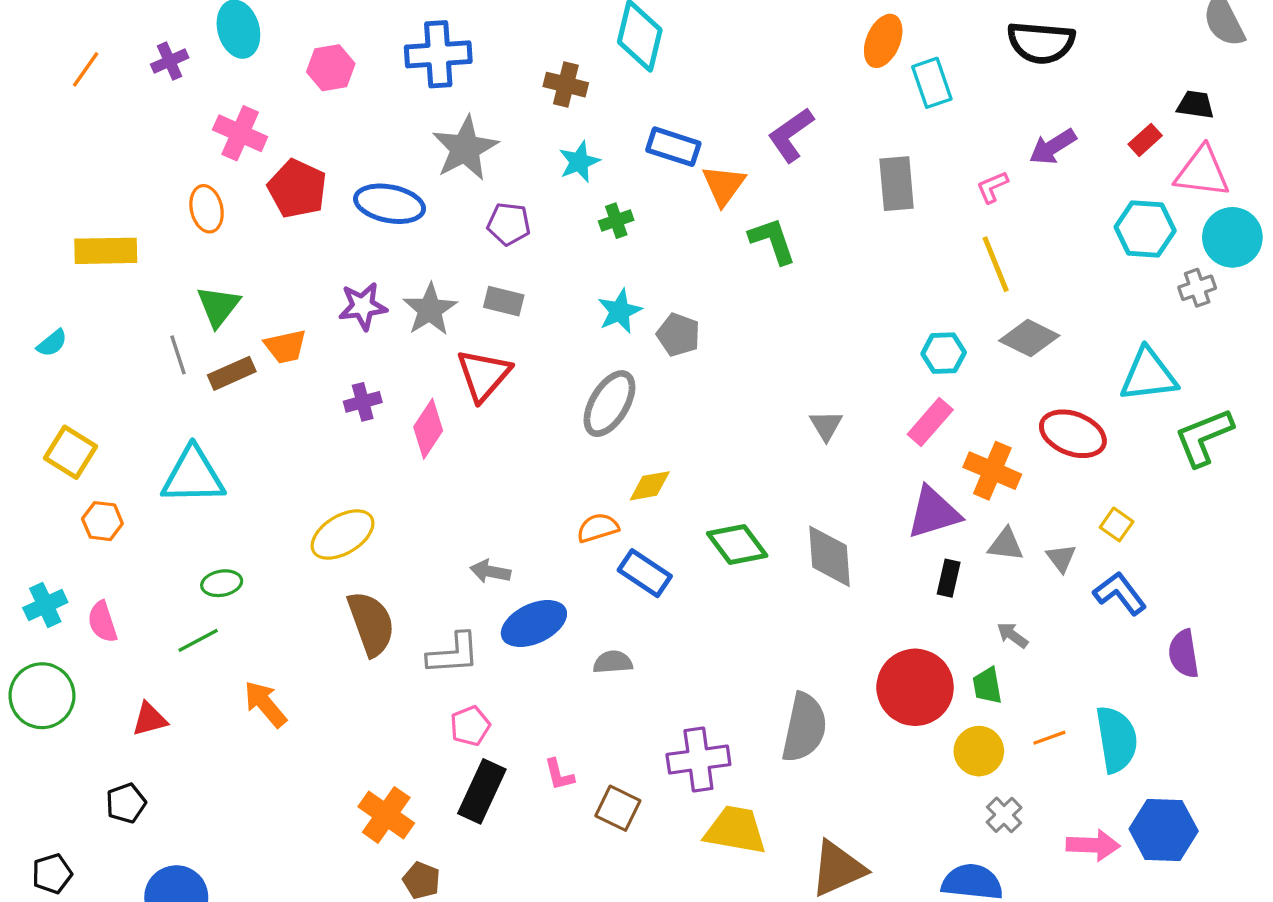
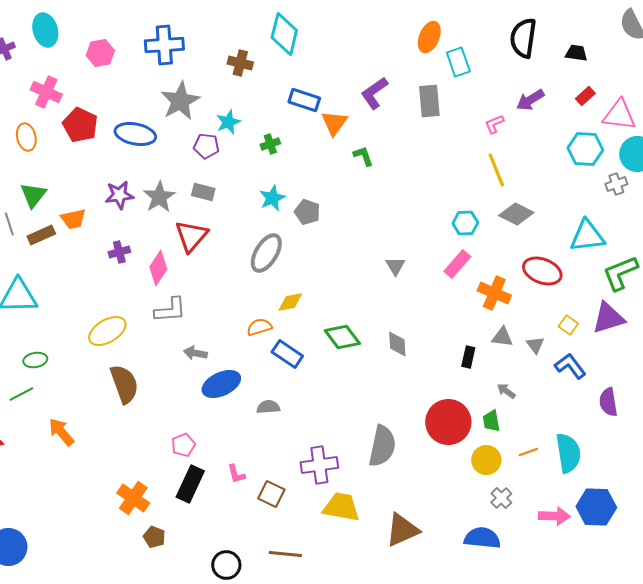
black semicircle: (1041, 43) -> (523, 38), turned 93
black trapezoid: (1195, 105) -> (576, 53), moved
cyan star: (579, 162) -> (228, 122), moved
gray rectangle: (897, 184) -> (429, 101), moved
green L-shape: (772, 241) -> (363, 156), size x0.7
purple triangle: (934, 513) -> (608, 318), moved
gray diamond: (829, 556) -> (397, 344), size x0.7
gray L-shape: (453, 654) -> (170, 310), moved

